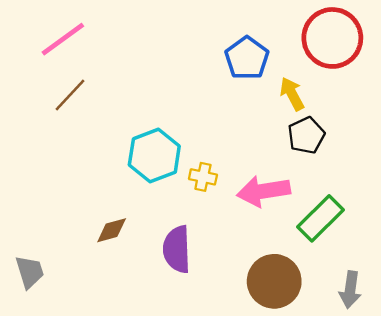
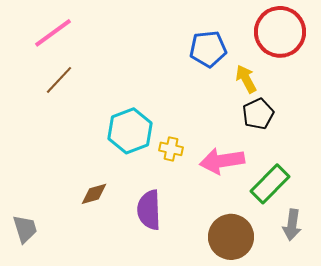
blue pentagon: (247, 58) -> (208, 49), turned 30
gray arrow: (350, 290) -> (292, 225), moved

